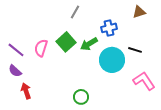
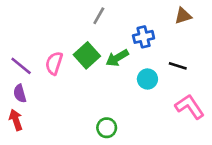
cyan circle: (112, 60) -> (147, 79), size x0.6
purple semicircle: (15, 71) -> (20, 93), turned 32
red arrow: (26, 91) -> (16, 120), moved

